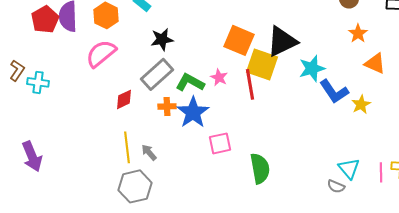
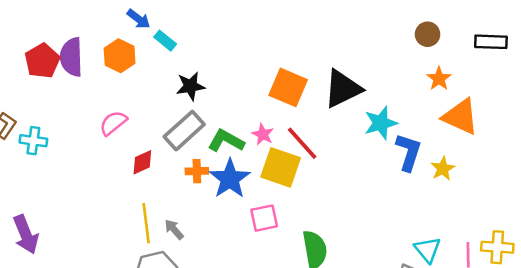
pink semicircle: (101, 53) -> (113, 123), moved, size x0.7
orange triangle: (375, 63) -> (460, 117), size x1.4
yellow square: (262, 64) -> (281, 167), moved
red line: (250, 84) -> (302, 143), turned -32
blue L-shape: (334, 91) -> (409, 152), turned -128

